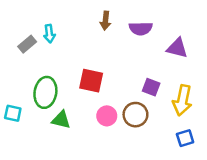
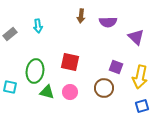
gray rectangle: (27, 44) -> (10, 34), moved
purple triangle: (177, 48) -> (136, 37), turned 30
pink circle: (107, 116) -> (70, 92), moved

